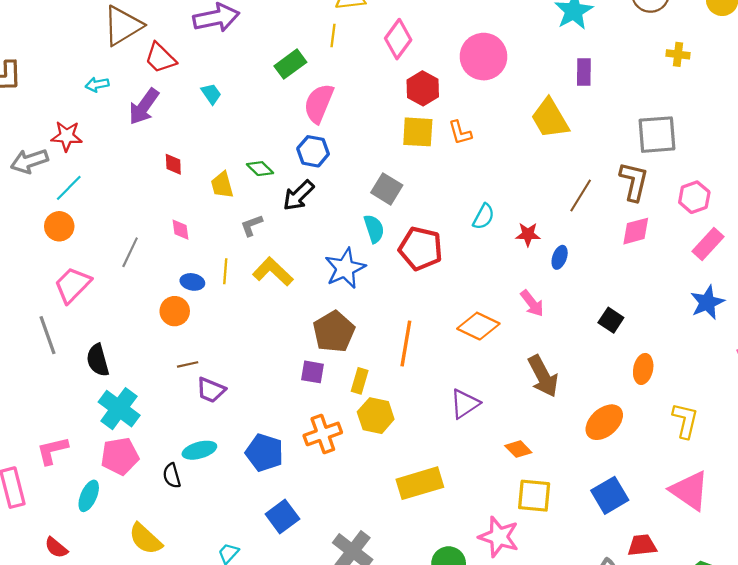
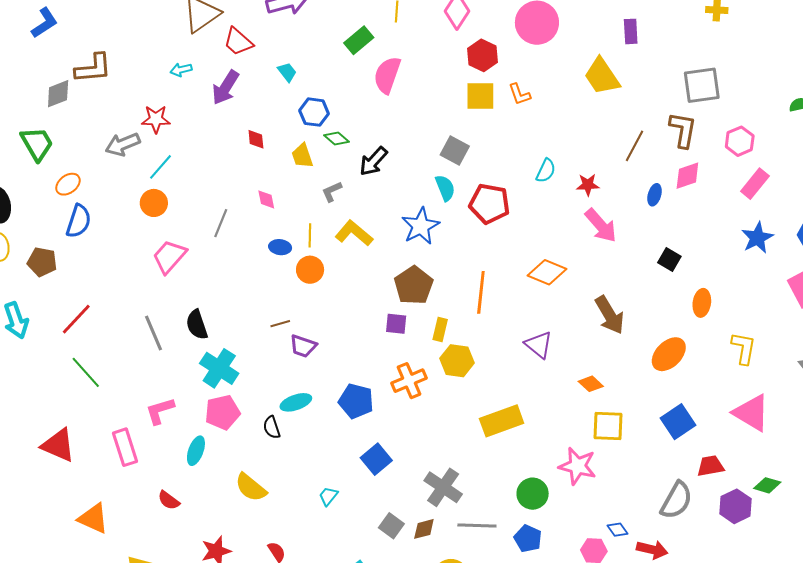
blue hexagon: (313, 151) -> (314, 112), moved
blue ellipse: (560, 257) -> (655, 195), moved
pink arrow: (532, 303) -> (601, 225), moved, size x1.4
orange circle: (175, 311) -> (310, 270), moved
gray line: (48, 335) -> (153, 333), moved
purple triangle: (465, 404) -> (539, 345), turned -44

